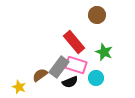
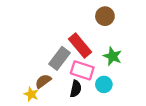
gray rectangle: (59, 67) -> (59, 58), moved
black semicircle: (70, 82) -> (76, 89), turned -56
yellow star: (19, 87) -> (31, 94), moved

